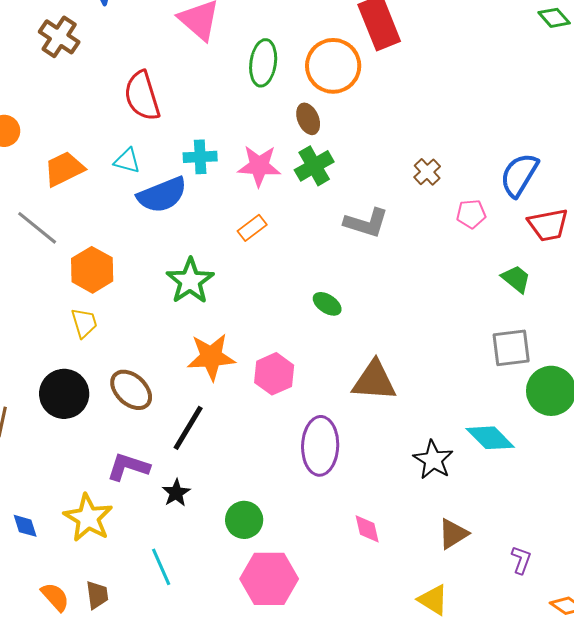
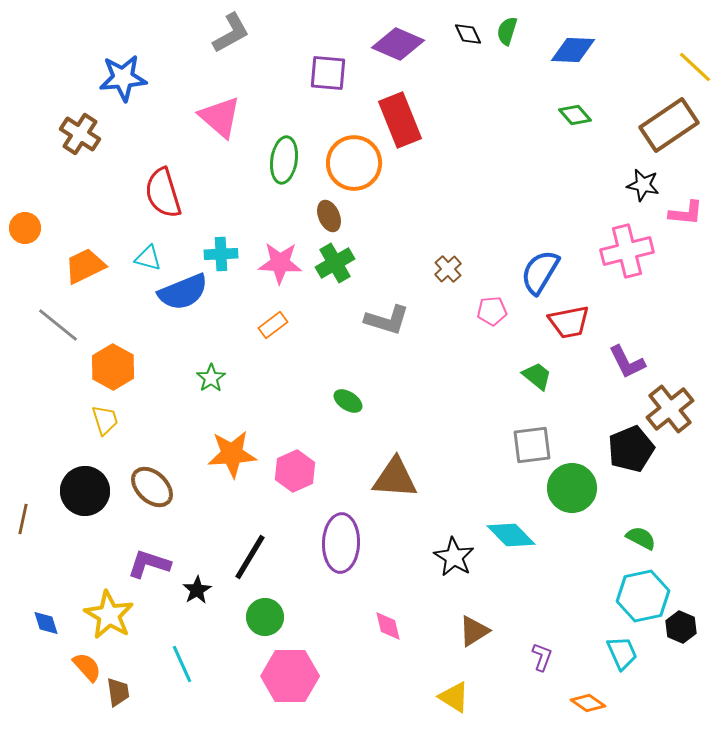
green star: (190, 281) -> (211, 378), size x0.6
black line: (188, 428) -> (250, 557), moved
orange semicircle: (55, 597) -> (87, 667), moved

